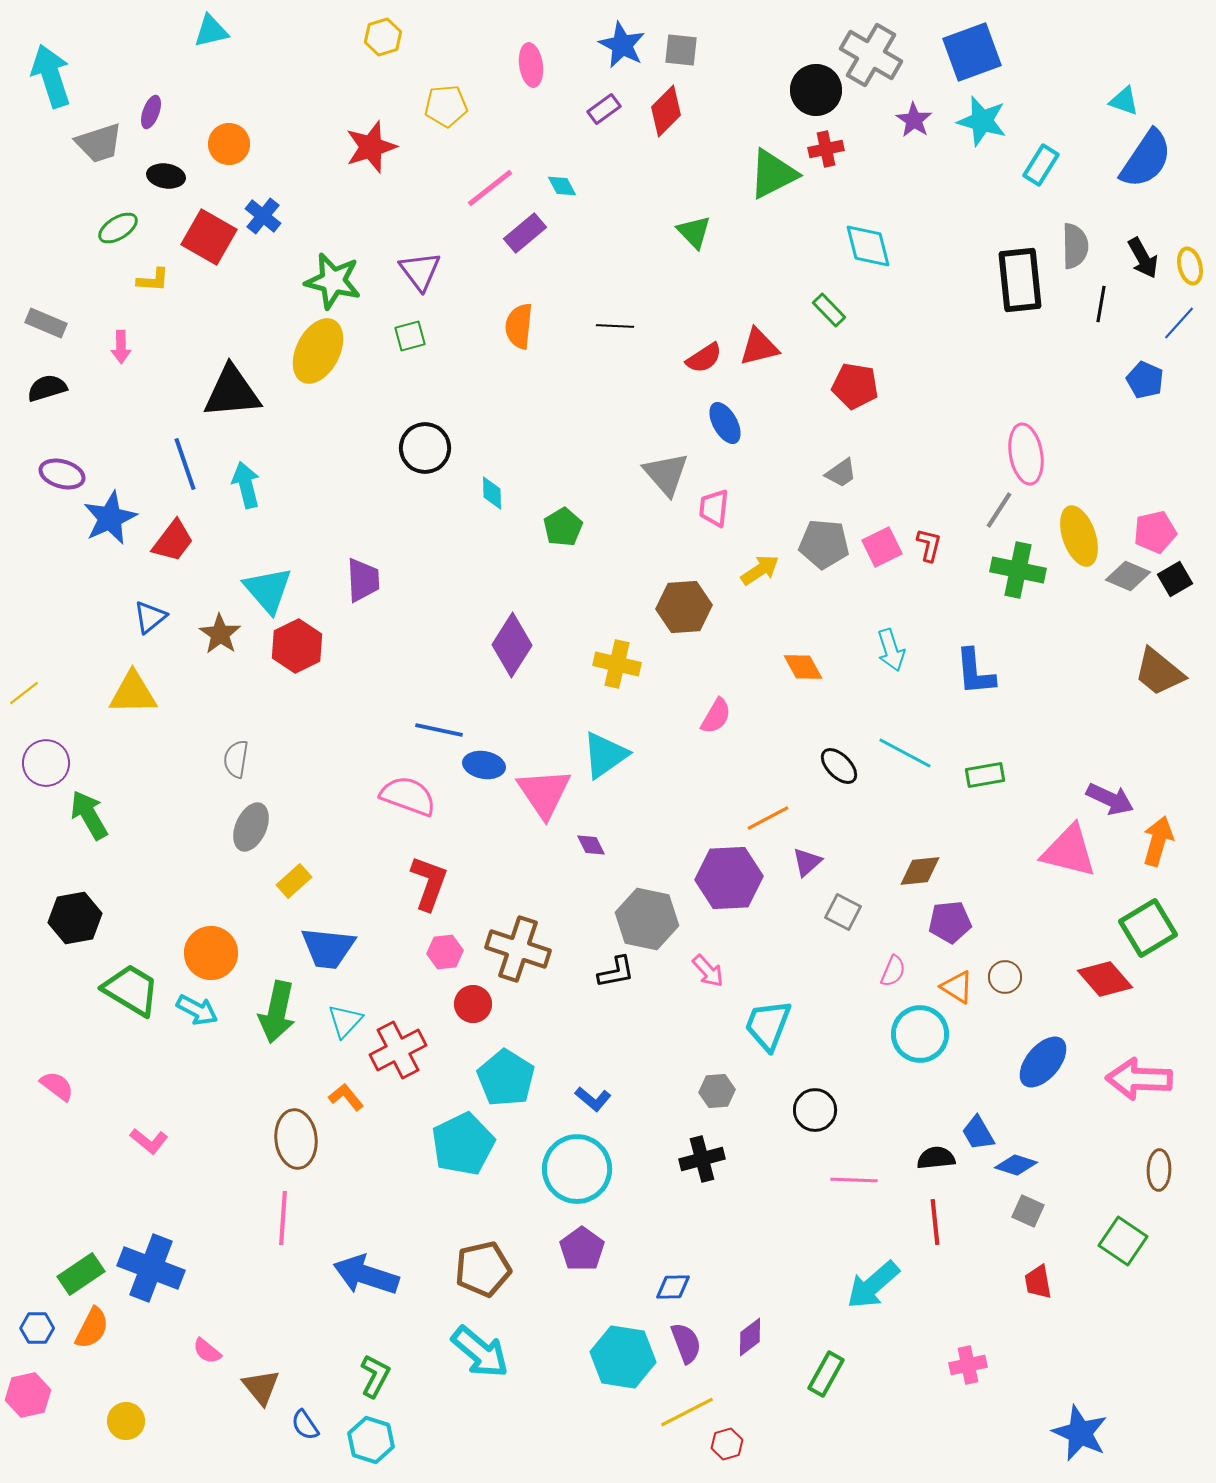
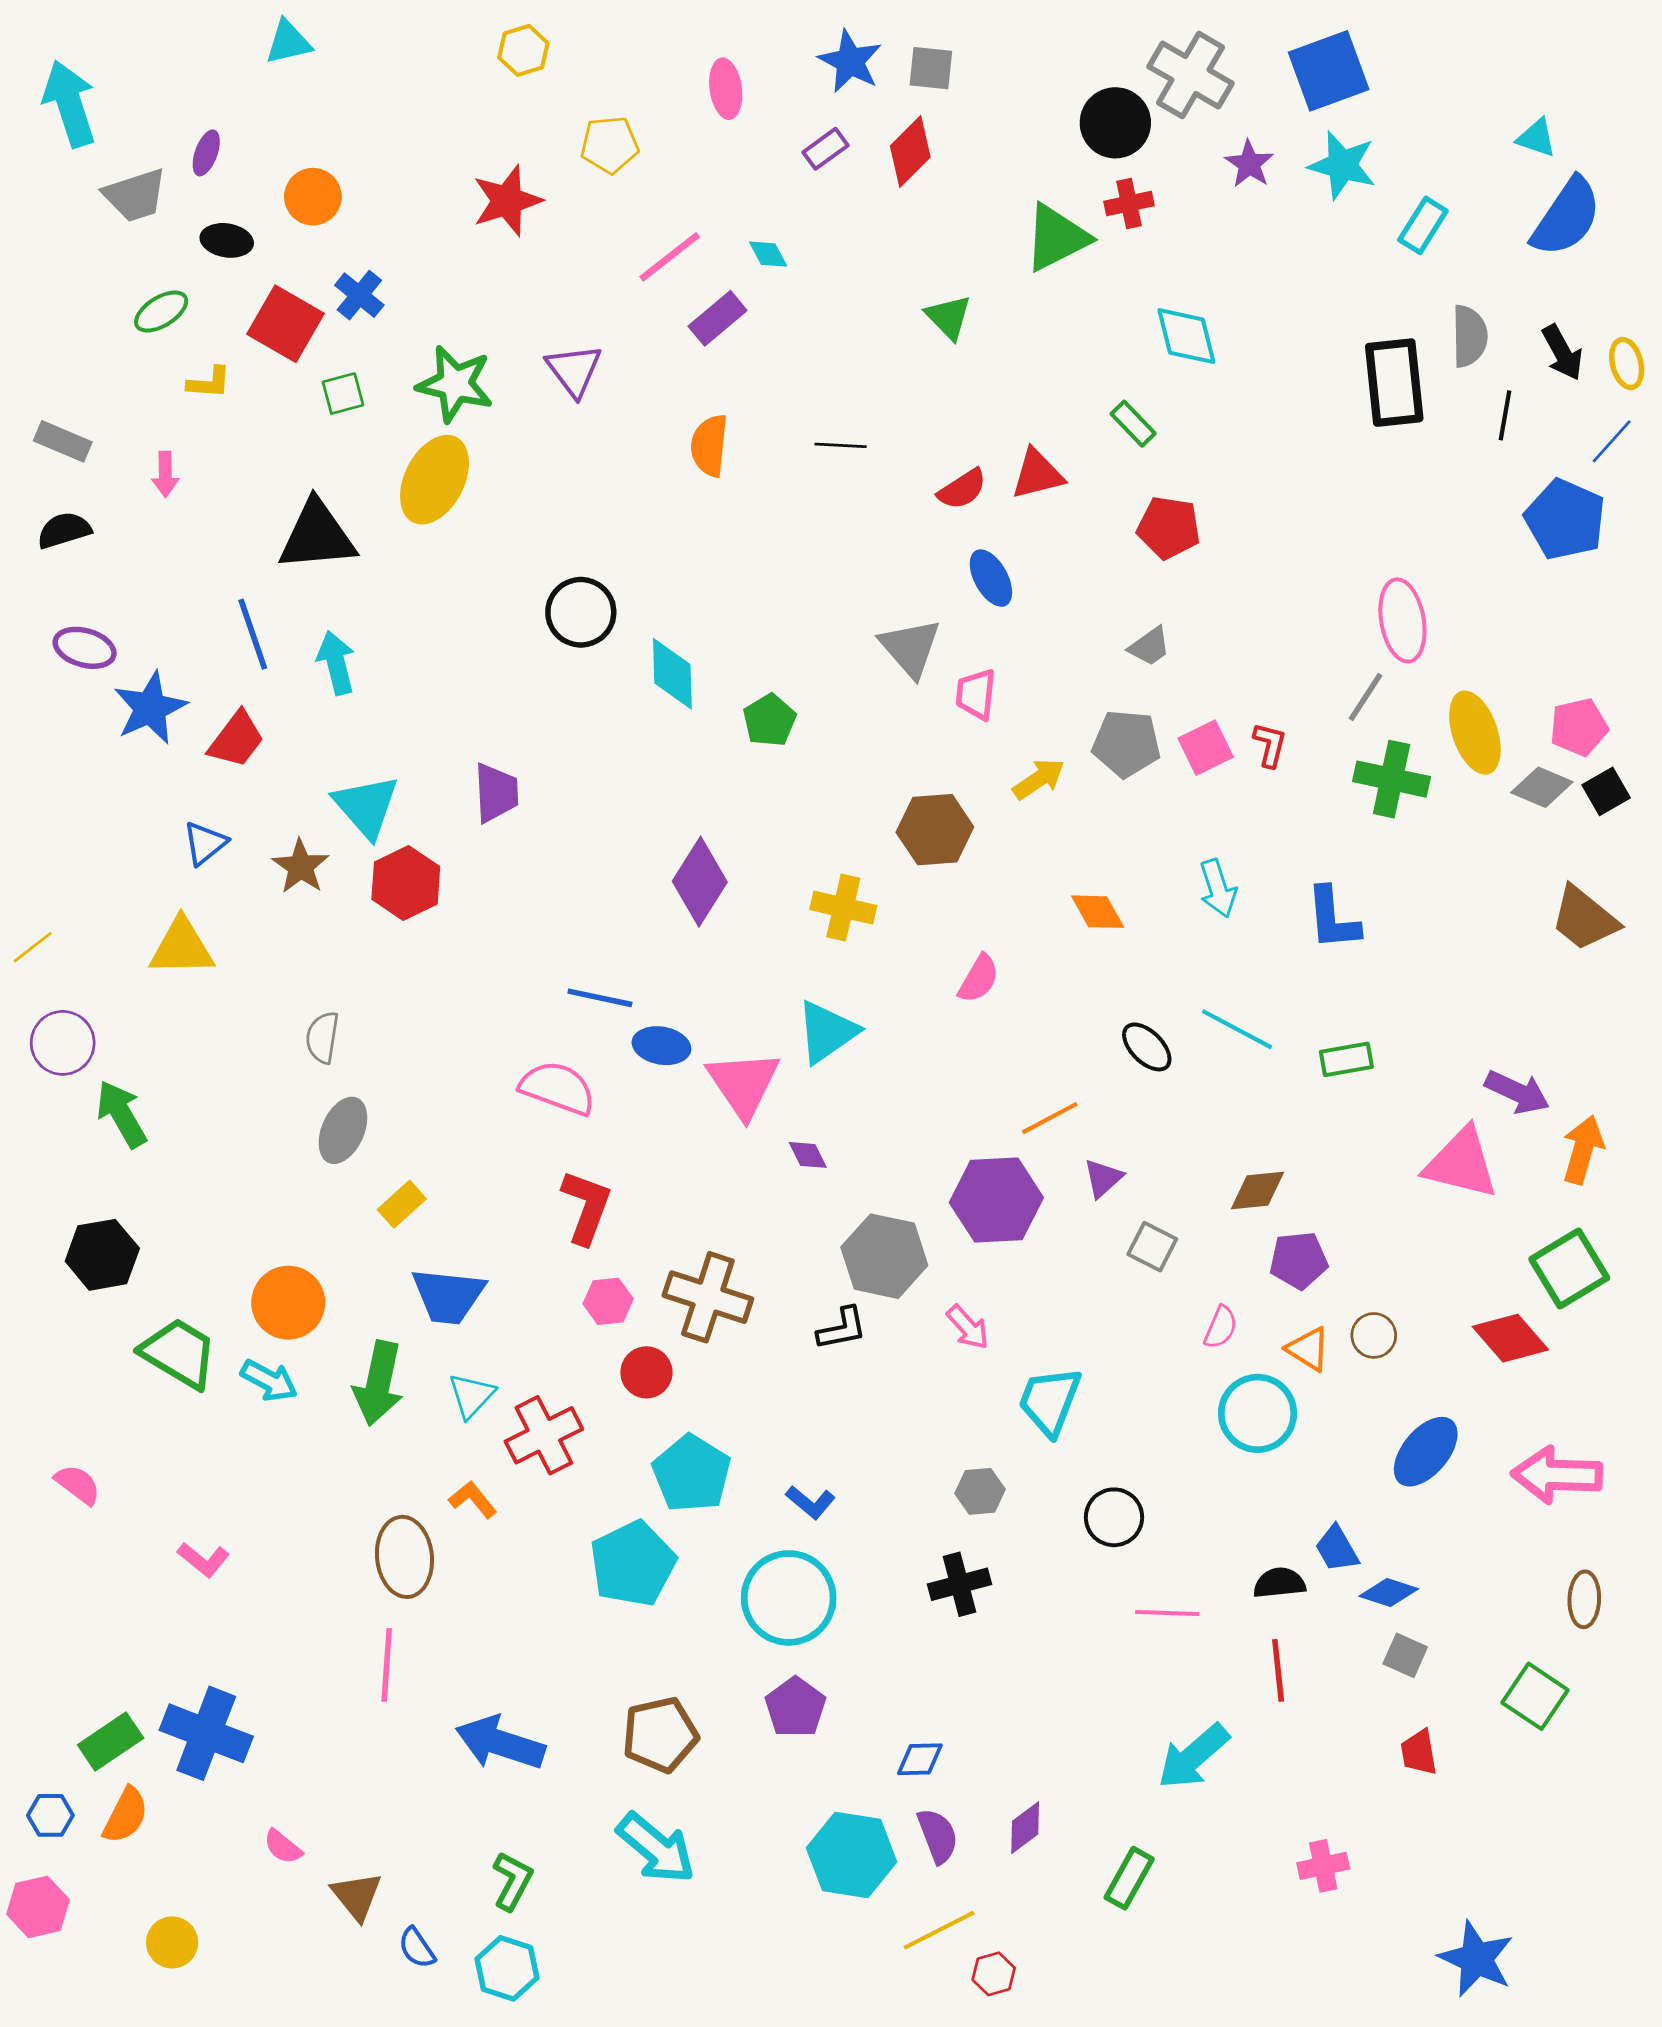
green square: (410, 336) -> (343, 394), moved
blue pentagon: (1145, 380) -> (1565, 519), size x1.6
cyan diamond: (492, 493) -> (672, 674), size x1.6

